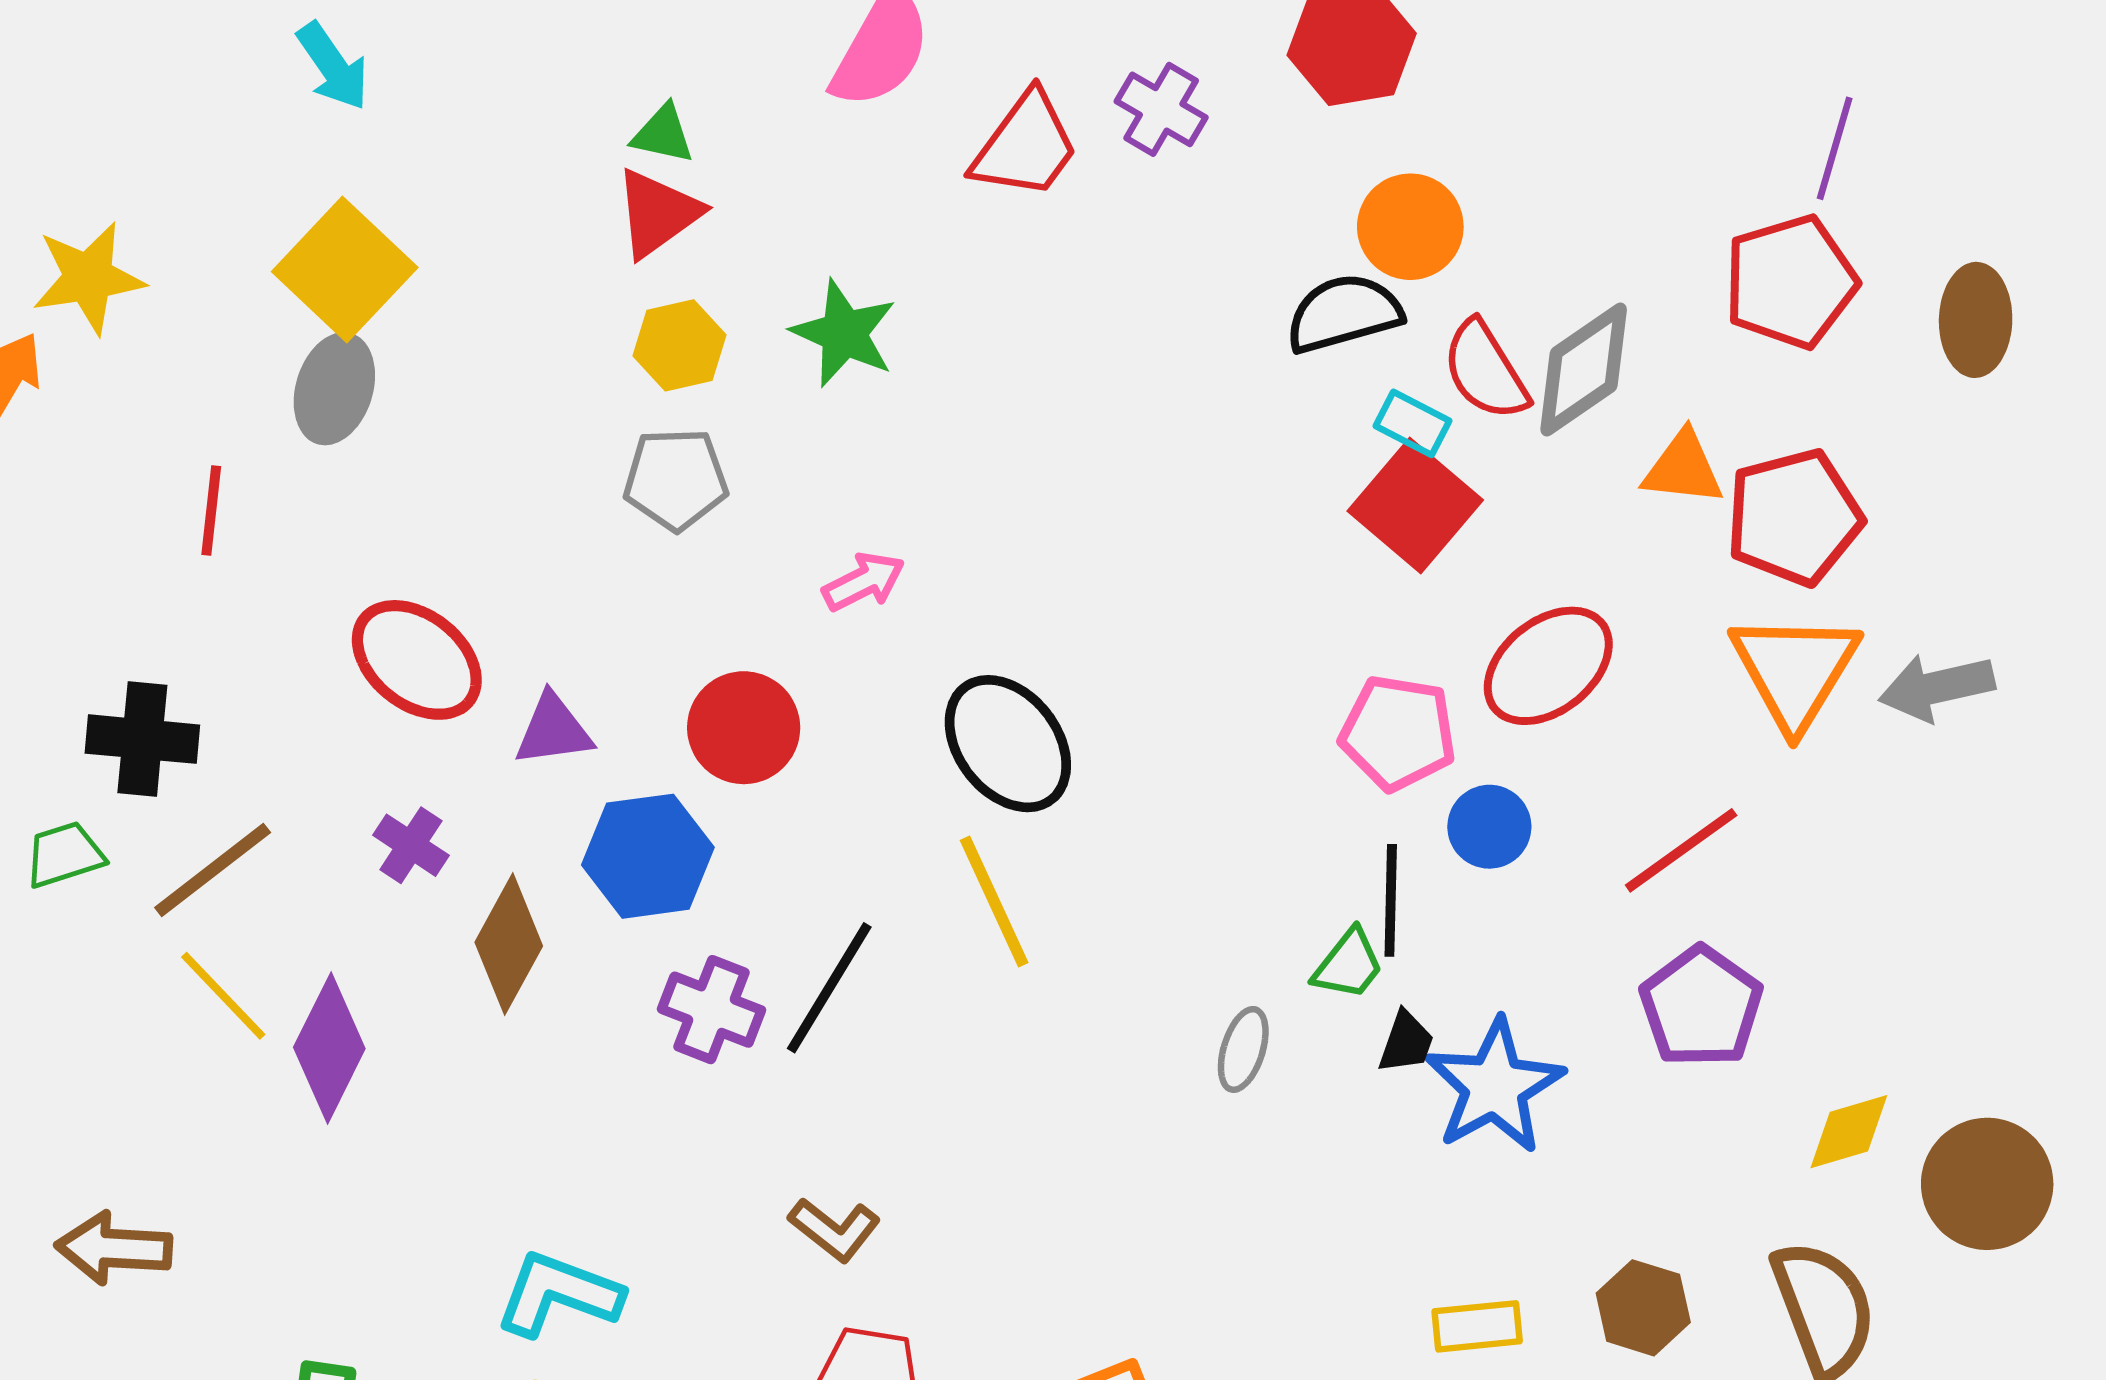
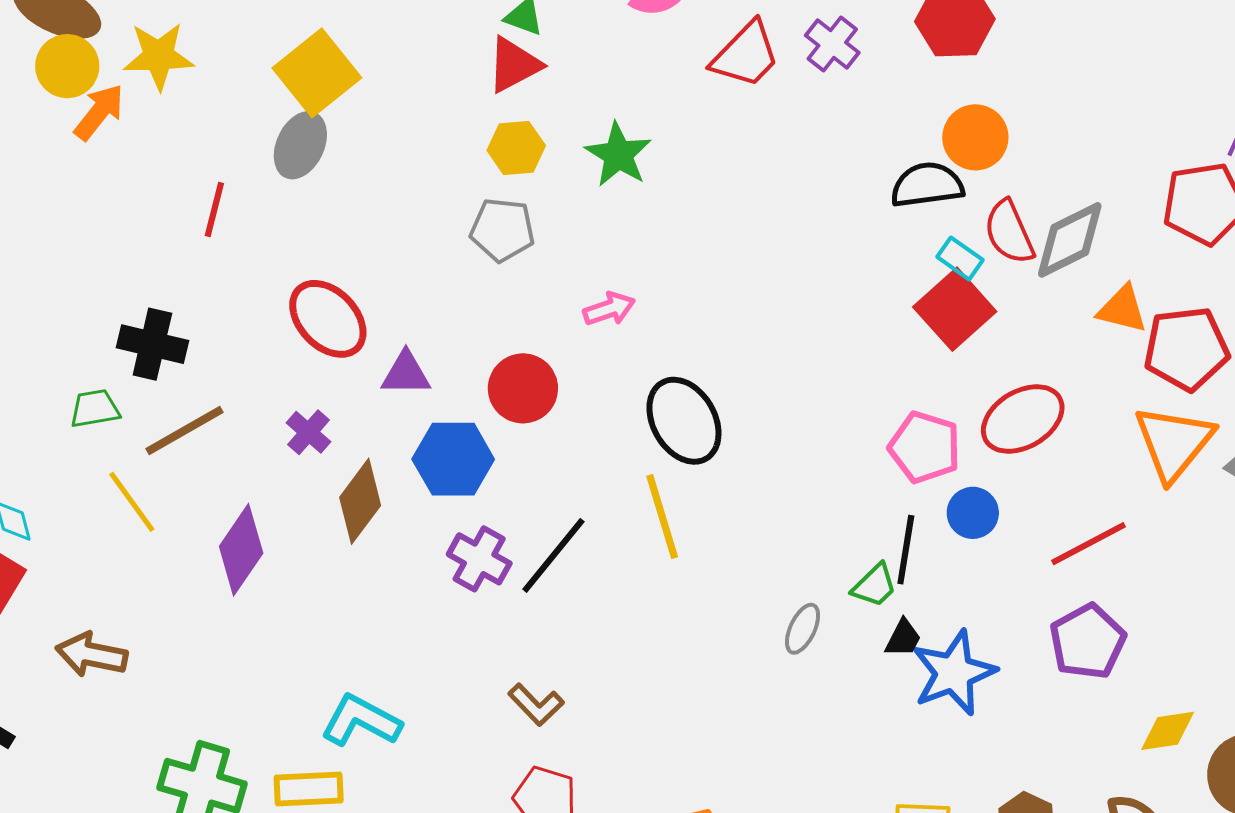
yellow line: (223, 996) -> (132, 502), moved

